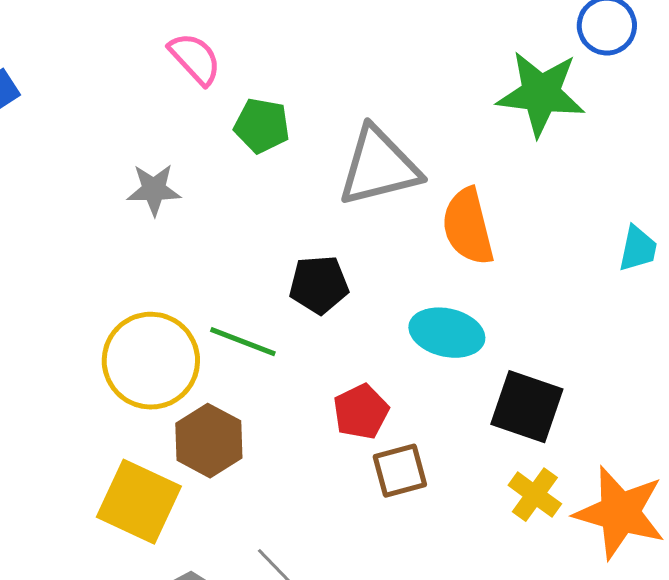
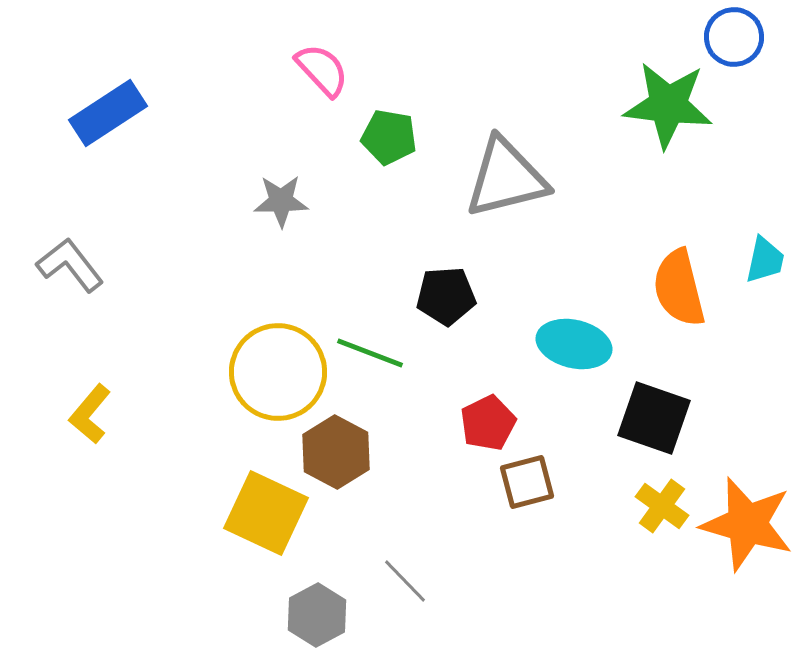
orange semicircle: (468, 227) -> (679, 288), moved

